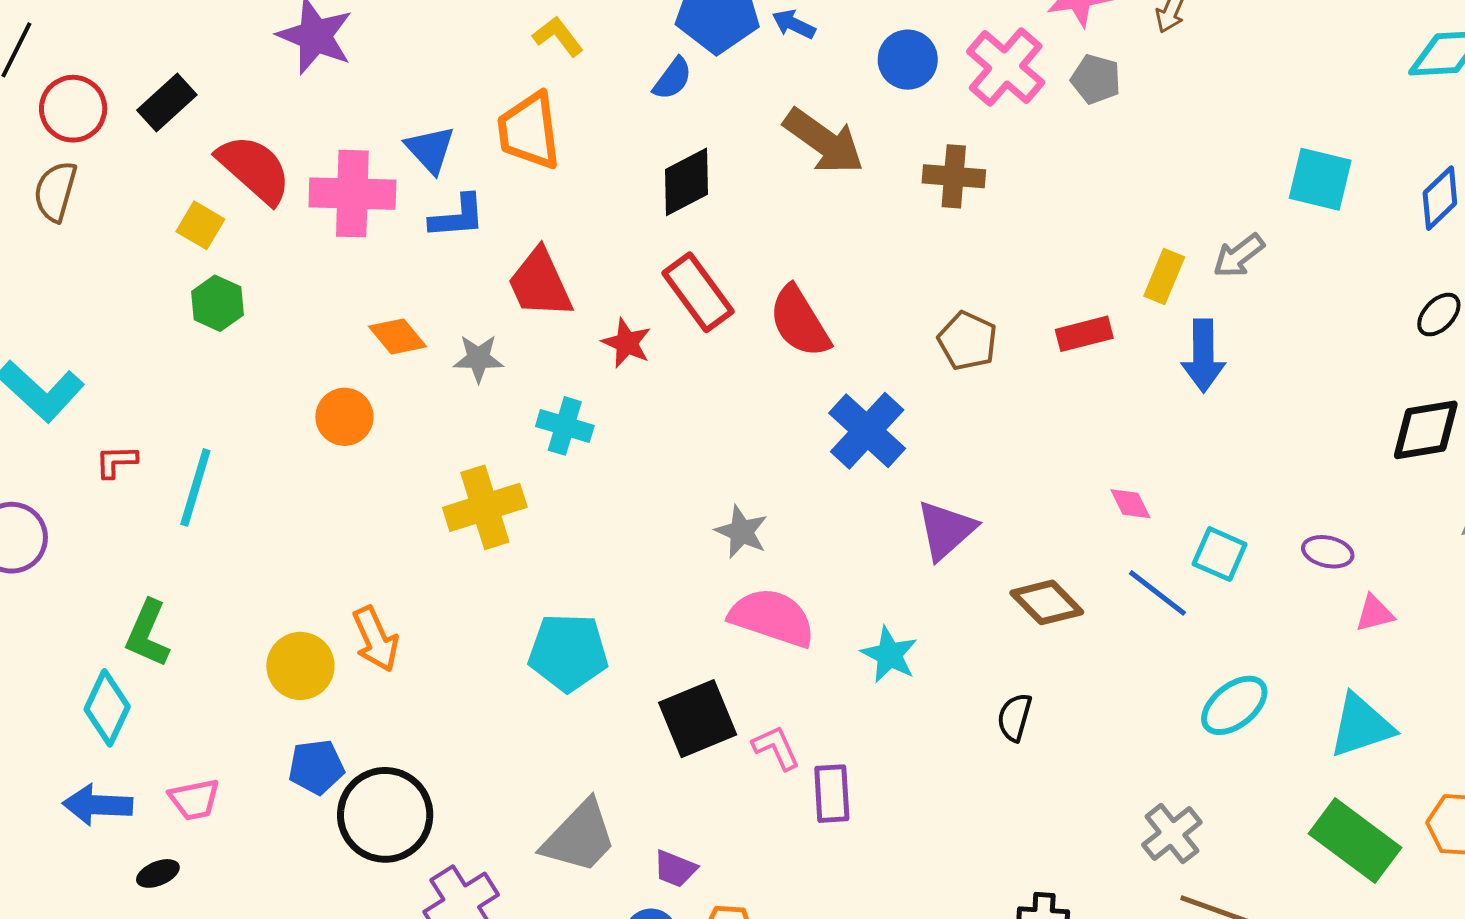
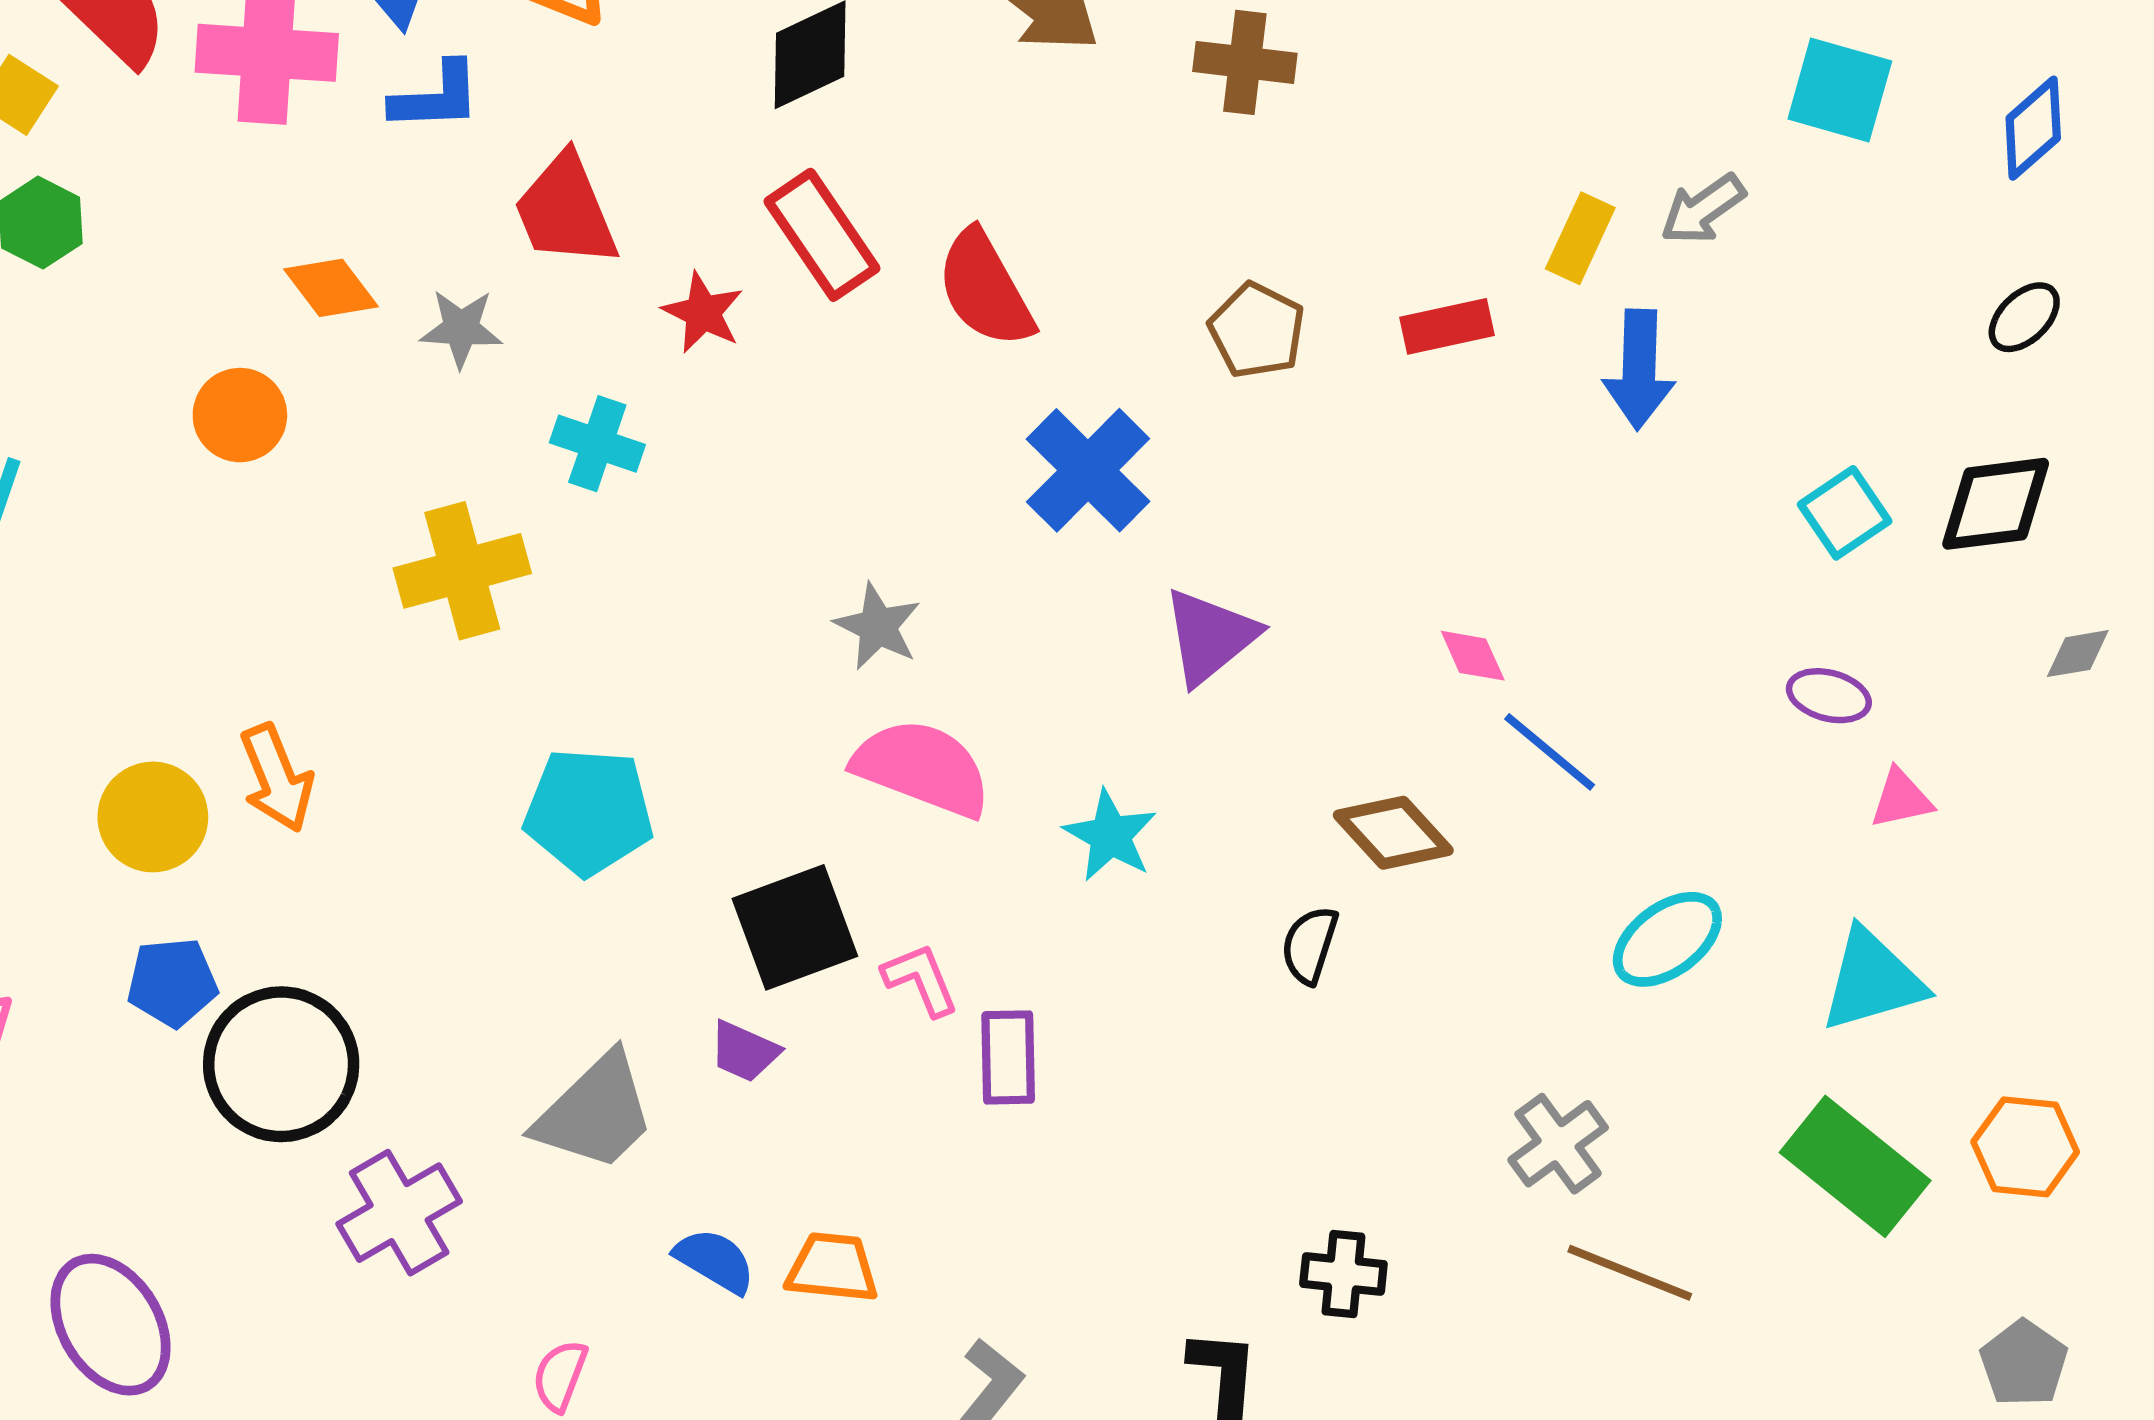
pink diamond: (1130, 504) -> (1473, 656), moved
cyan square: (1220, 554) -> (1845, 513), moved, turned 30
brown diamond: (1047, 602) -> (1393, 833), moved
purple trapezoid: (675, 869) -> (744, 1051), moved

